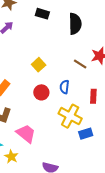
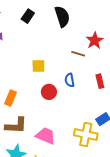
black rectangle: (42, 14) -> (28, 16), turned -56
yellow square: (39, 65) -> (38, 66), turned -32
yellow cross: (70, 116) -> (86, 134), moved

